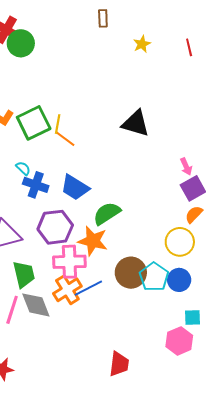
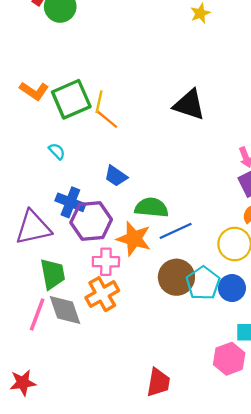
blue cross: (36, 185) -> (70, 202), moved
blue trapezoid: (75, 188) -> (116, 176), size x0.7
green semicircle: (107, 213) -> (151, 208), turned 36
pink cross: (69, 262) -> (106, 262), size x0.7
blue line: (88, 288) -> (176, 231), moved

